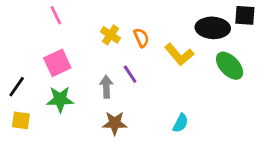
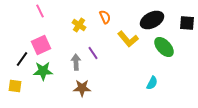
black square: (245, 15) -> (187, 23), moved
black ellipse: (213, 28) -> (152, 20), turned -30
orange semicircle: (141, 38) -> (105, 17), moved
black line: (17, 87) -> (22, 59), moved
cyan semicircle: (181, 123) -> (152, 83), moved

